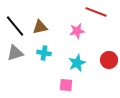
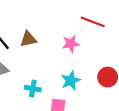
cyan cross: (44, 53) -> (33, 89), moved

